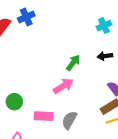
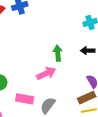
green arrow: (73, 63) -> (58, 53), turned -49

